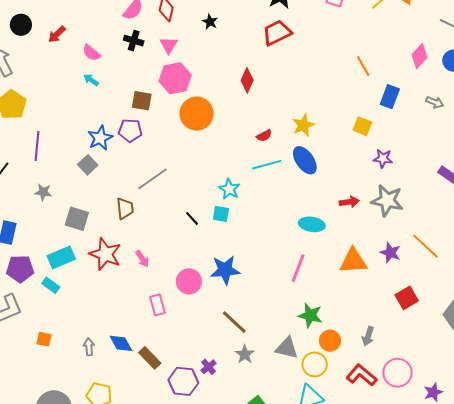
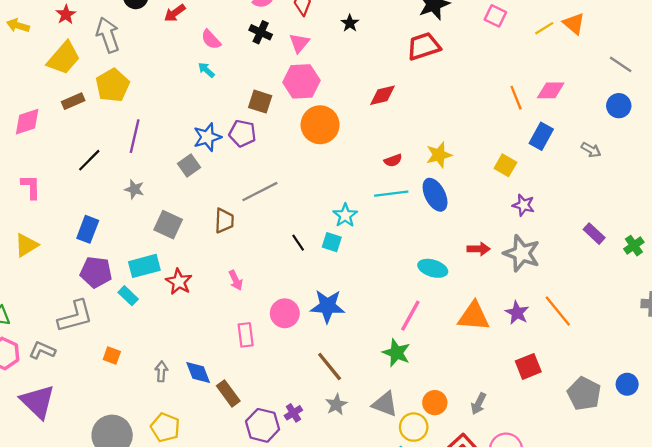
pink diamond: (419, 56) -> (551, 90), moved, turned 40
red diamond: (247, 80) -> (382, 95), turned 45
red star: (105, 254) -> (179, 282), moved, size x0.7
green star: (310, 315) -> (396, 353), moved

